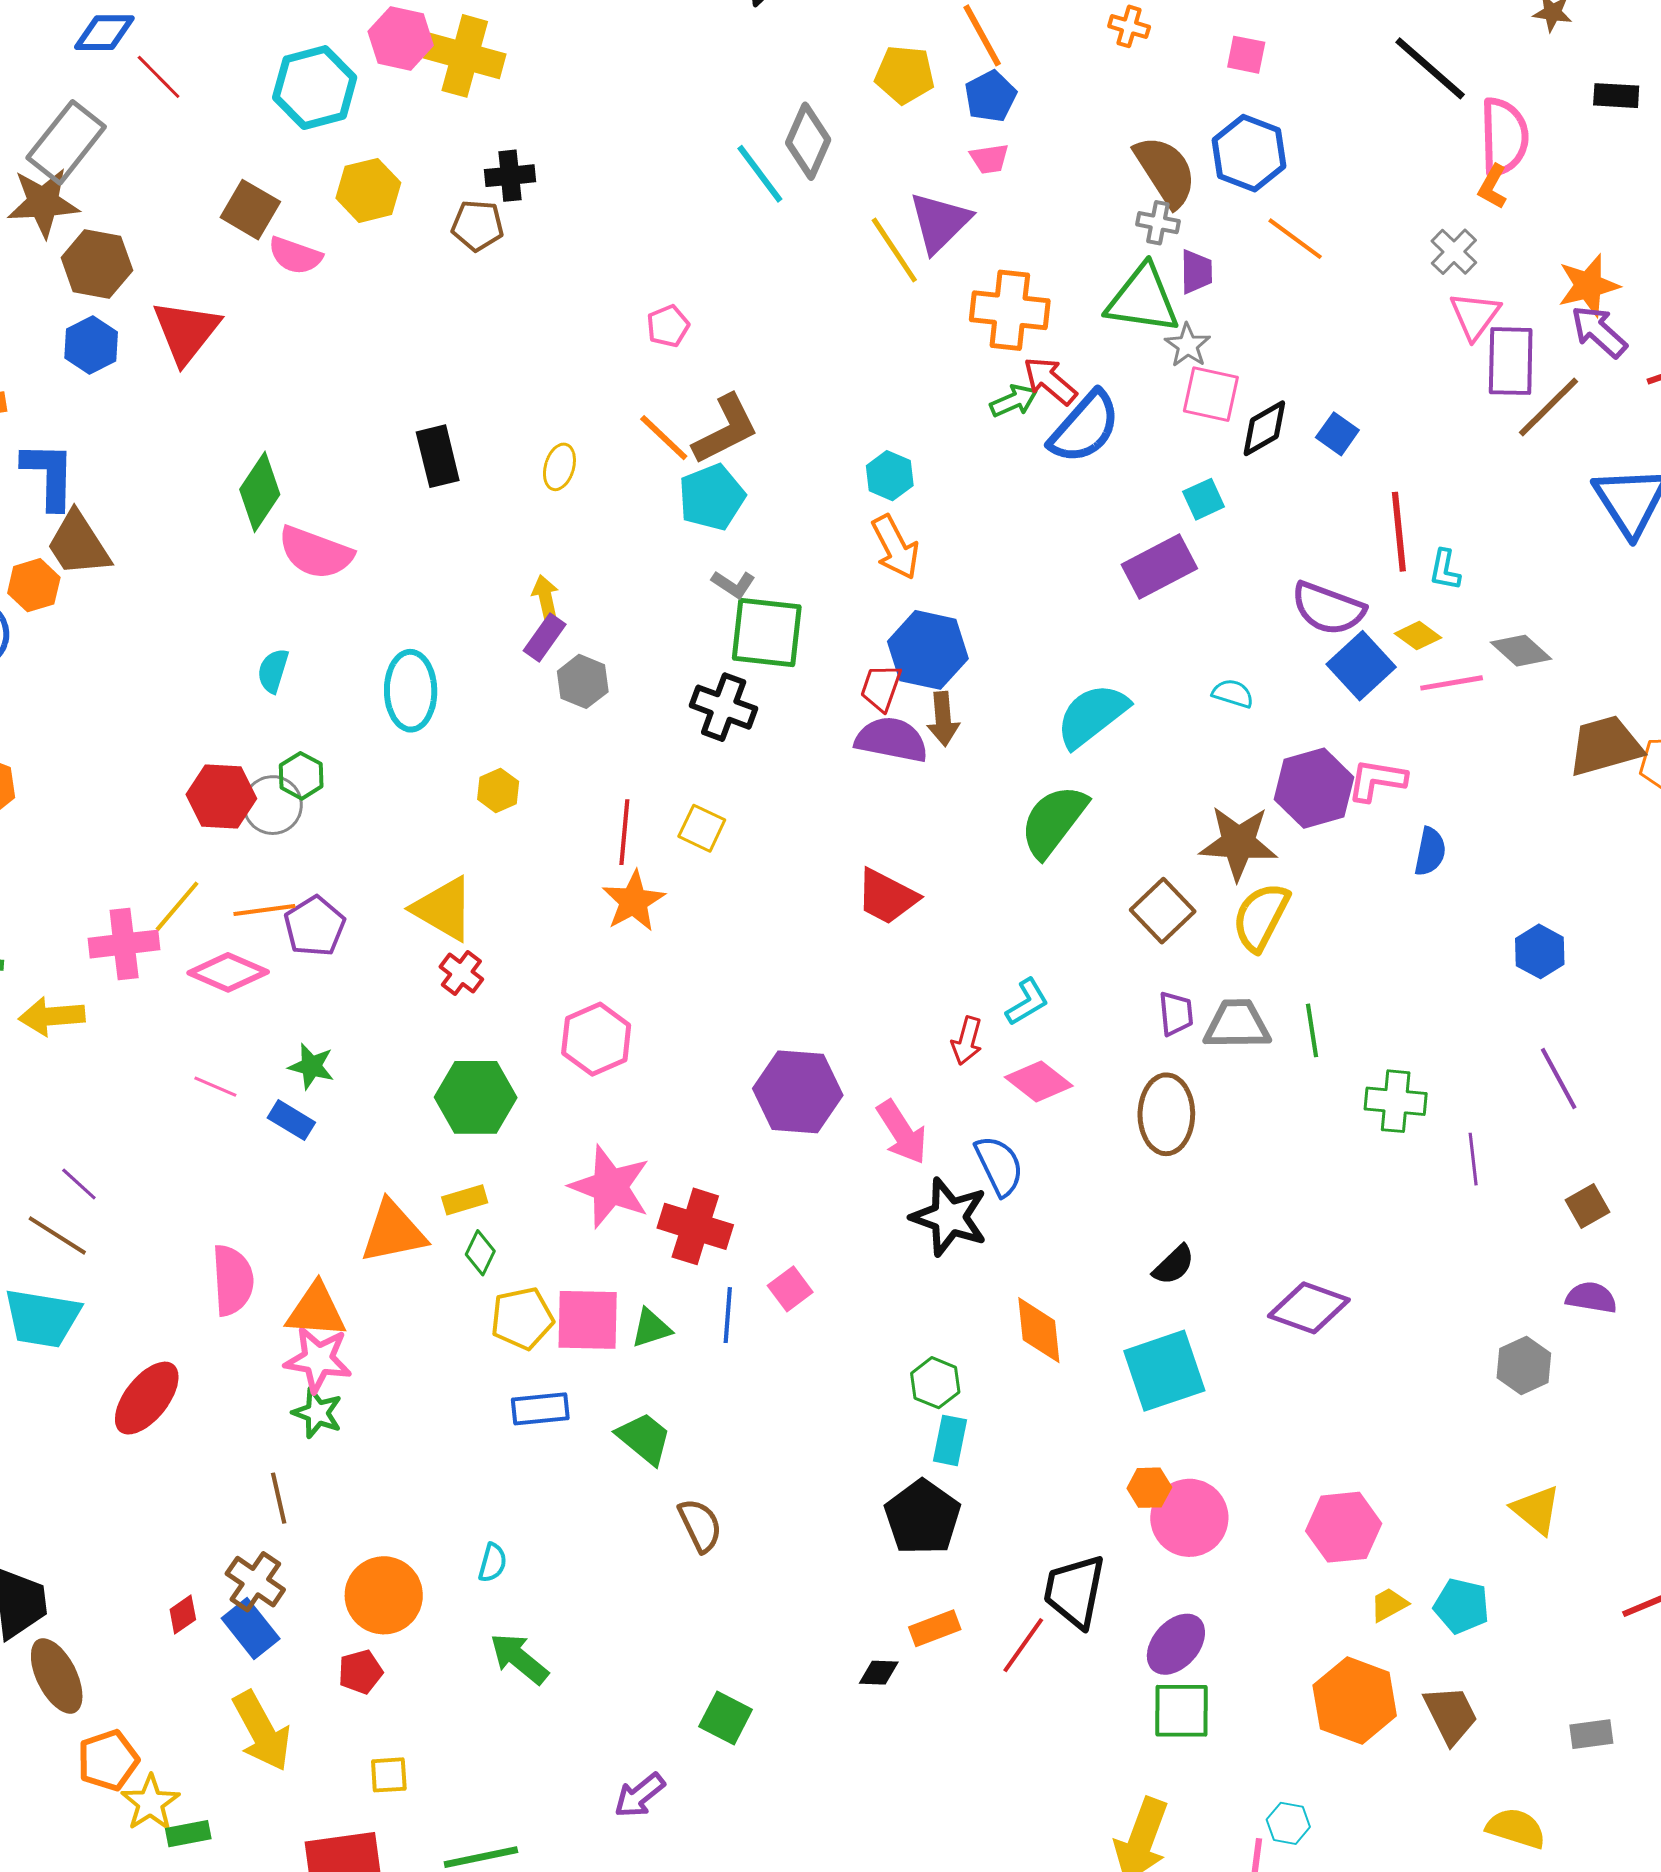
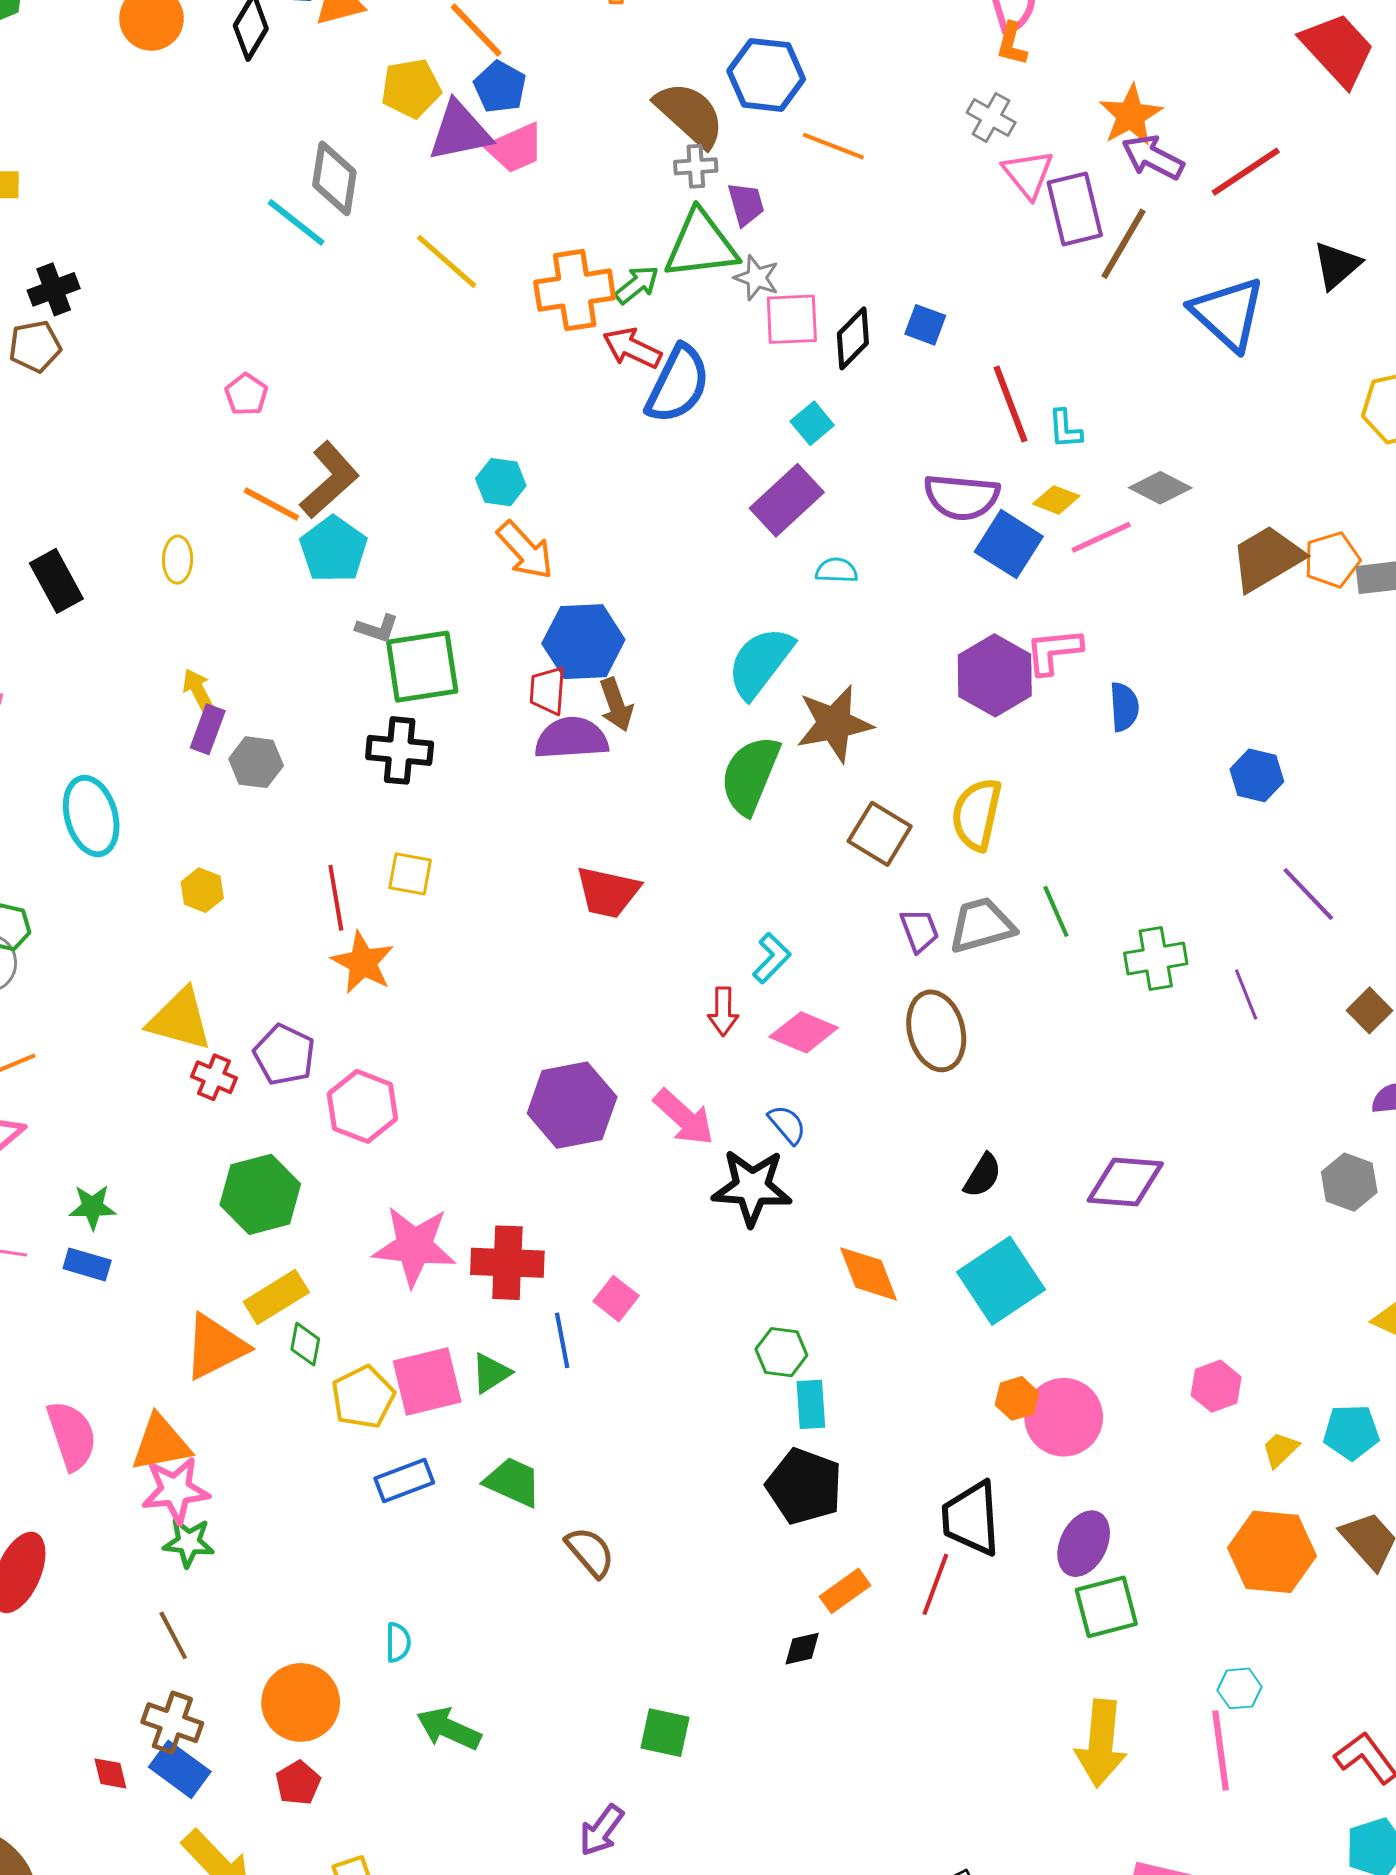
pink trapezoid: (989, 159) -> (515, 148), size x1.5
purple triangle: (940, 222) -> (460, 131), moved, turned 48
green arrow: (1014, 401) -> (637, 285), moved
cyan semicircle: (1233, 693) -> (837, 570), moved
brown star: (1238, 843) -> (834, 724), moved
purple pentagon: (315, 926) -> (284, 1055), moved
blue semicircle: (999, 1166) -> (787, 1124), size x0.7
yellow rectangle: (465, 1200) -> (276, 1297), size x1.4
pink hexagon: (1344, 1527) -> (1216, 1386), size x0.7
red diamond: (183, 1615) -> (110, 1773), turned -54

